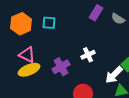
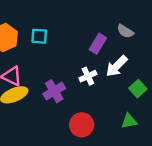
purple rectangle: (96, 13) -> (98, 44), moved
white arrow: (114, 75) -> (117, 66), moved

